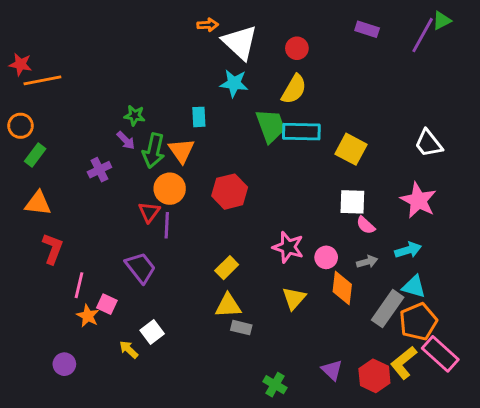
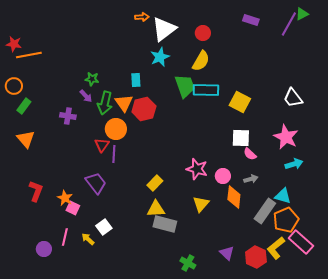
white triangle: (240, 42) -> (164, 29), turned 40
cyan star: (234, 83) -> (160, 57), turned -30
purple cross: (99, 170) -> (68, 116), turned 35
red hexagon: (230, 192) -> (144, 109), moved
orange triangle: (38, 203) -> (26, 139), turned 42
red L-shape: (53, 249) -> (36, 191), moved
cyan arrow: (408, 250) -> (294, 164), moved
pink line: (79, 285) -> (65, 237), moved
orange star: (88, 316) -> (65, 198), moved
gray rectangle: (241, 328) -> (165, 224), size x1.6

